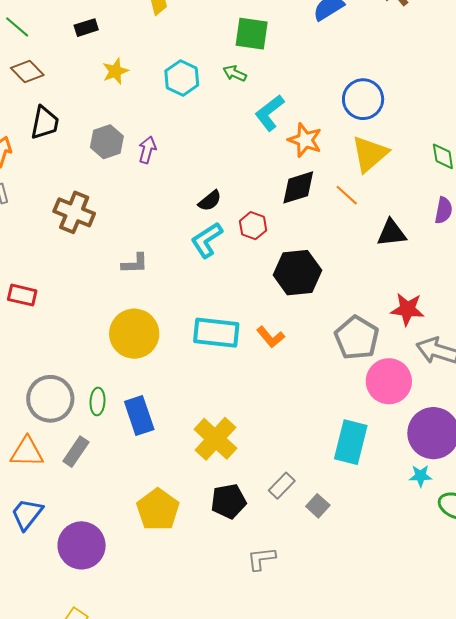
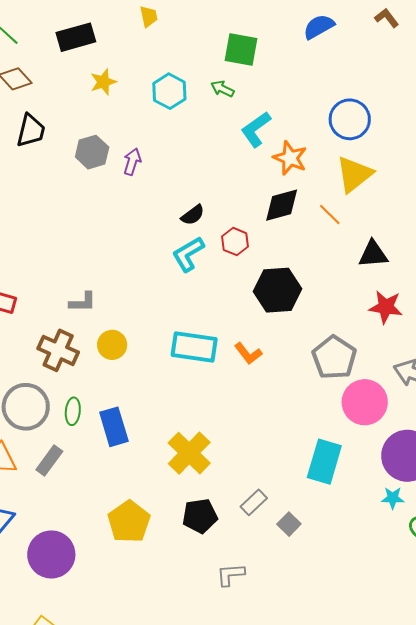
black rectangle: (86, 28) -> (76, 37), size x1.6
brown cross: (74, 212) -> (58, 350), moved
gray L-shape: (135, 264) -> (83, 302), moved
red star: (407, 309) -> (386, 307), moved
yellow circle: (134, 334) -> (112, 345), size x0.6

